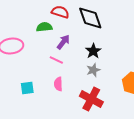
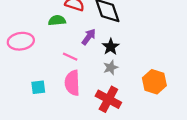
purple arrow: (63, 42) -> (89, 37), moved
pink semicircle: (58, 84) -> (72, 83), size x1.6

